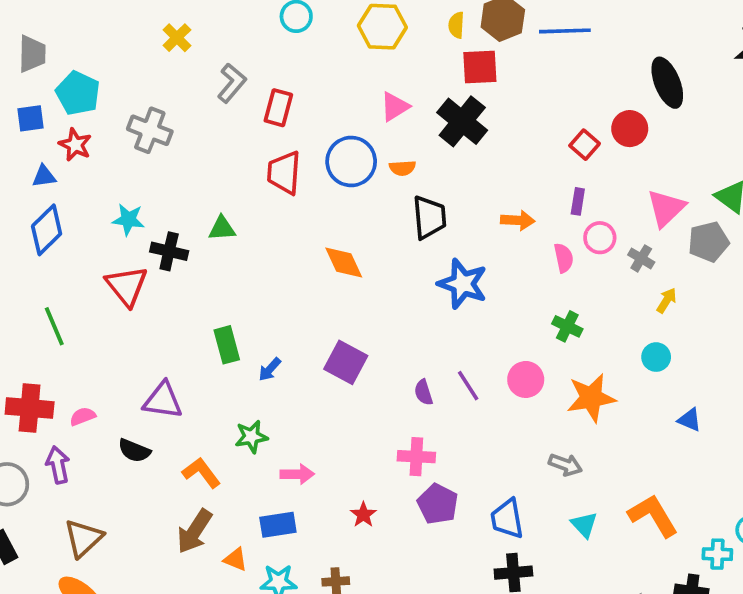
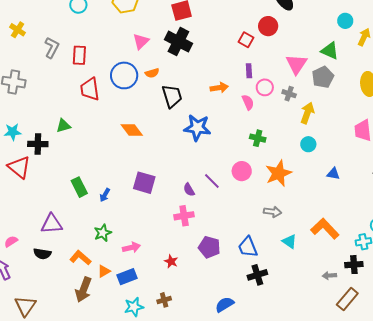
yellow arrow: (667, 300) -> (307, 113), size x1.5
pink cross: (416, 457) -> (184, 216), moved
orange triangle: (235, 559) -> (104, 271), moved, turned -40

